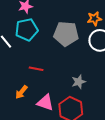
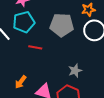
red line: (36, 69) -> (35, 47), moved

